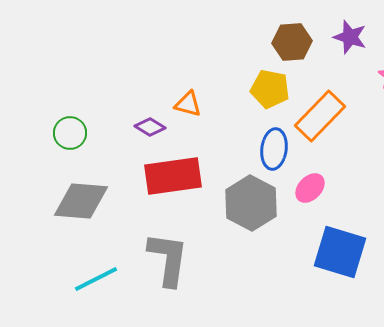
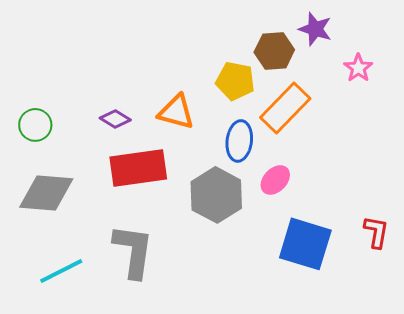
brown hexagon: (292, 42) -> (274, 51), moved
orange triangle: (188, 104) -> (176, 112), moved, size x1.4

